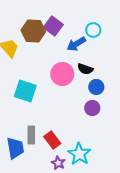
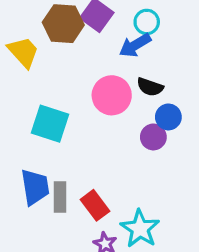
cyan circle: (93, 30) -> (147, 22), moved
purple circle: (92, 108) -> (153, 137), moved
blue trapezoid: (15, 148) -> (35, 187), moved

